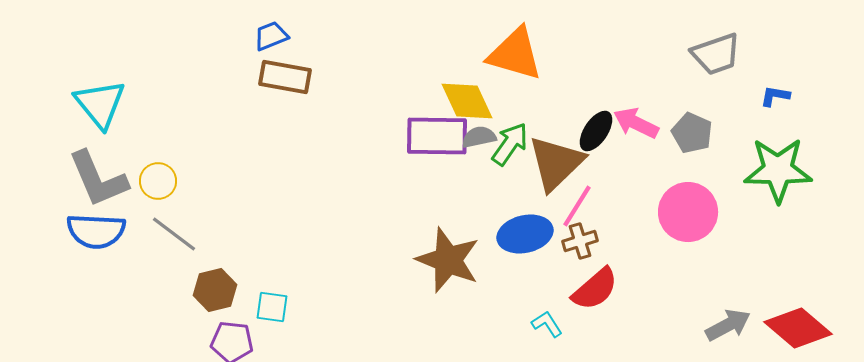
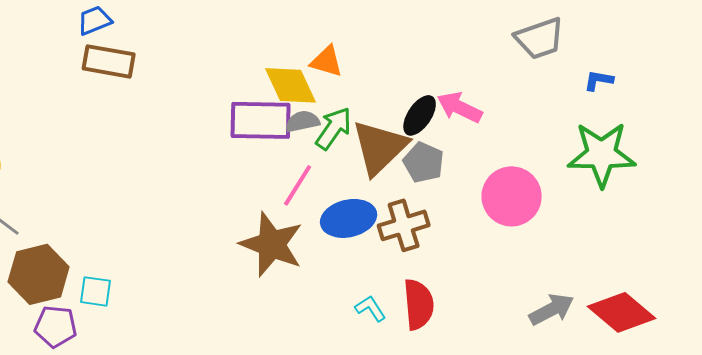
orange triangle: (515, 54) -> (327, 61), moved, size x0.6
gray pentagon: (692, 133) -> (424, 162), moved
pink line: (577, 206) -> (298, 185), moved
brown cross: (580, 241) -> (404, 225), size x1.4
red semicircle: (595, 289) -> (419, 304), moved, turned -54
brown hexagon: (215, 290) -> (39, 274), size x1.4

